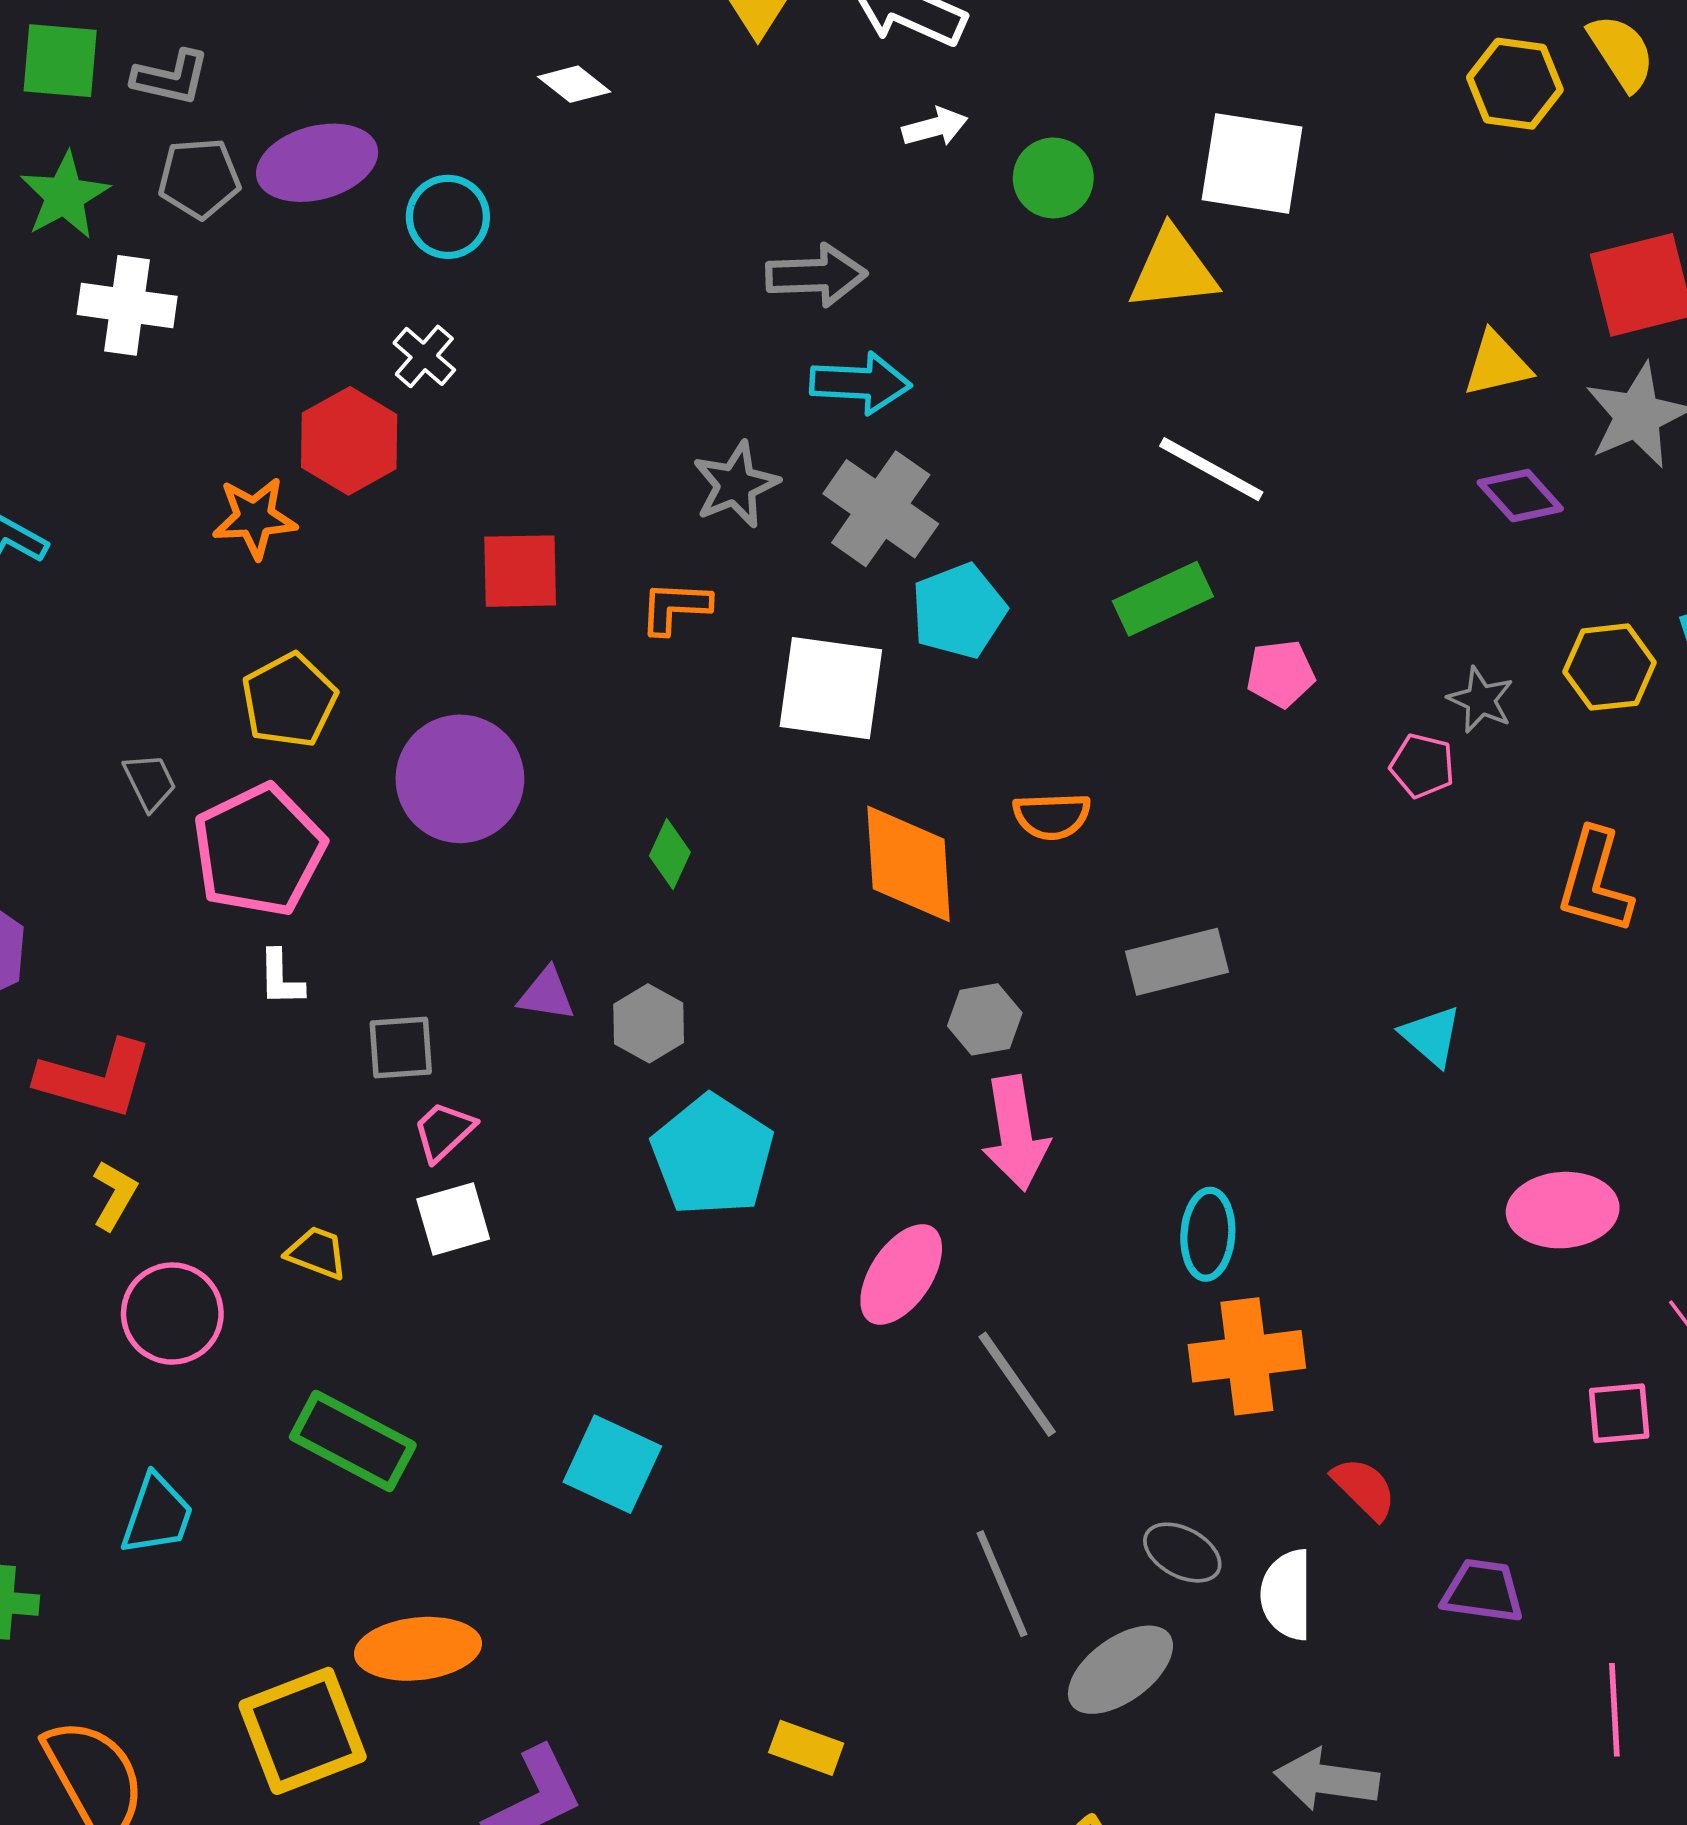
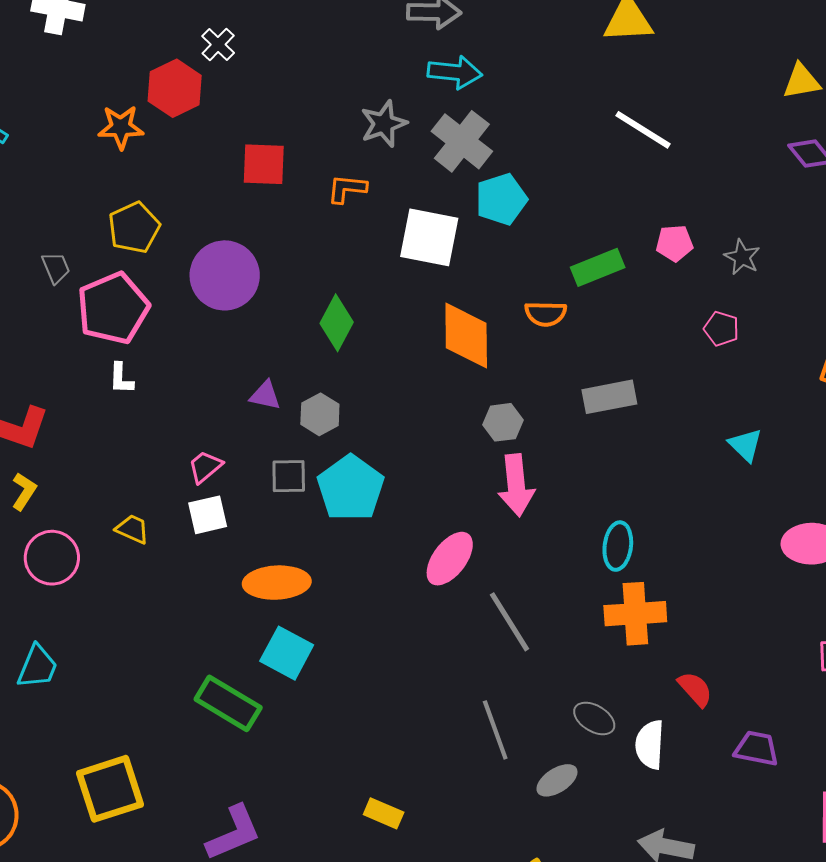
green rectangle: (1163, 599) -> (598, 267), moved
gray star: (1481, 700) -> (742, 257), moved
pink pentagon: (1422, 766) -> (721, 329), moved
green diamond: (670, 854) -> (337, 323), size x1.5
gray square: (401, 1048) -> (289, 476), moved
green rectangle: (353, 1441) -> (228, 703), moved
orange ellipse: (418, 1649) -> (277, 583), moved
gray ellipse: (1120, 1670) -> (557, 780), size x0.7

